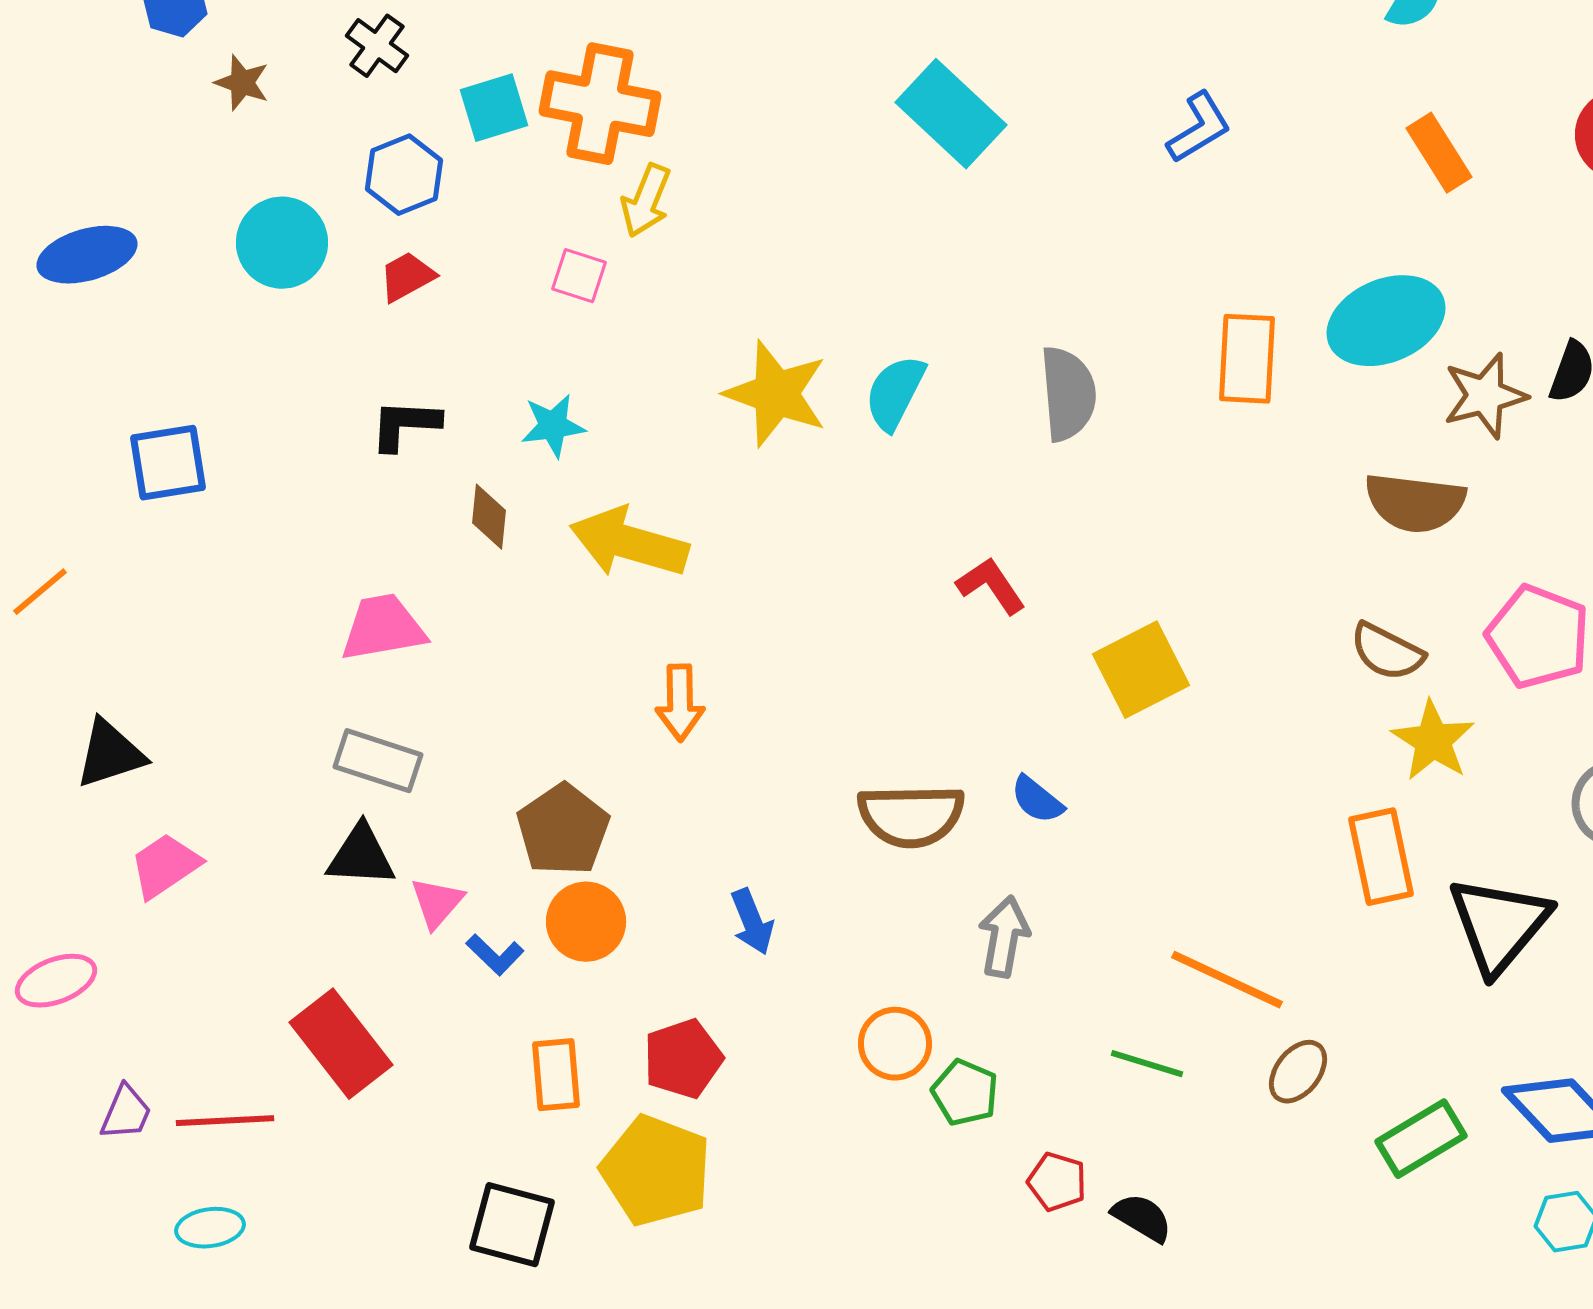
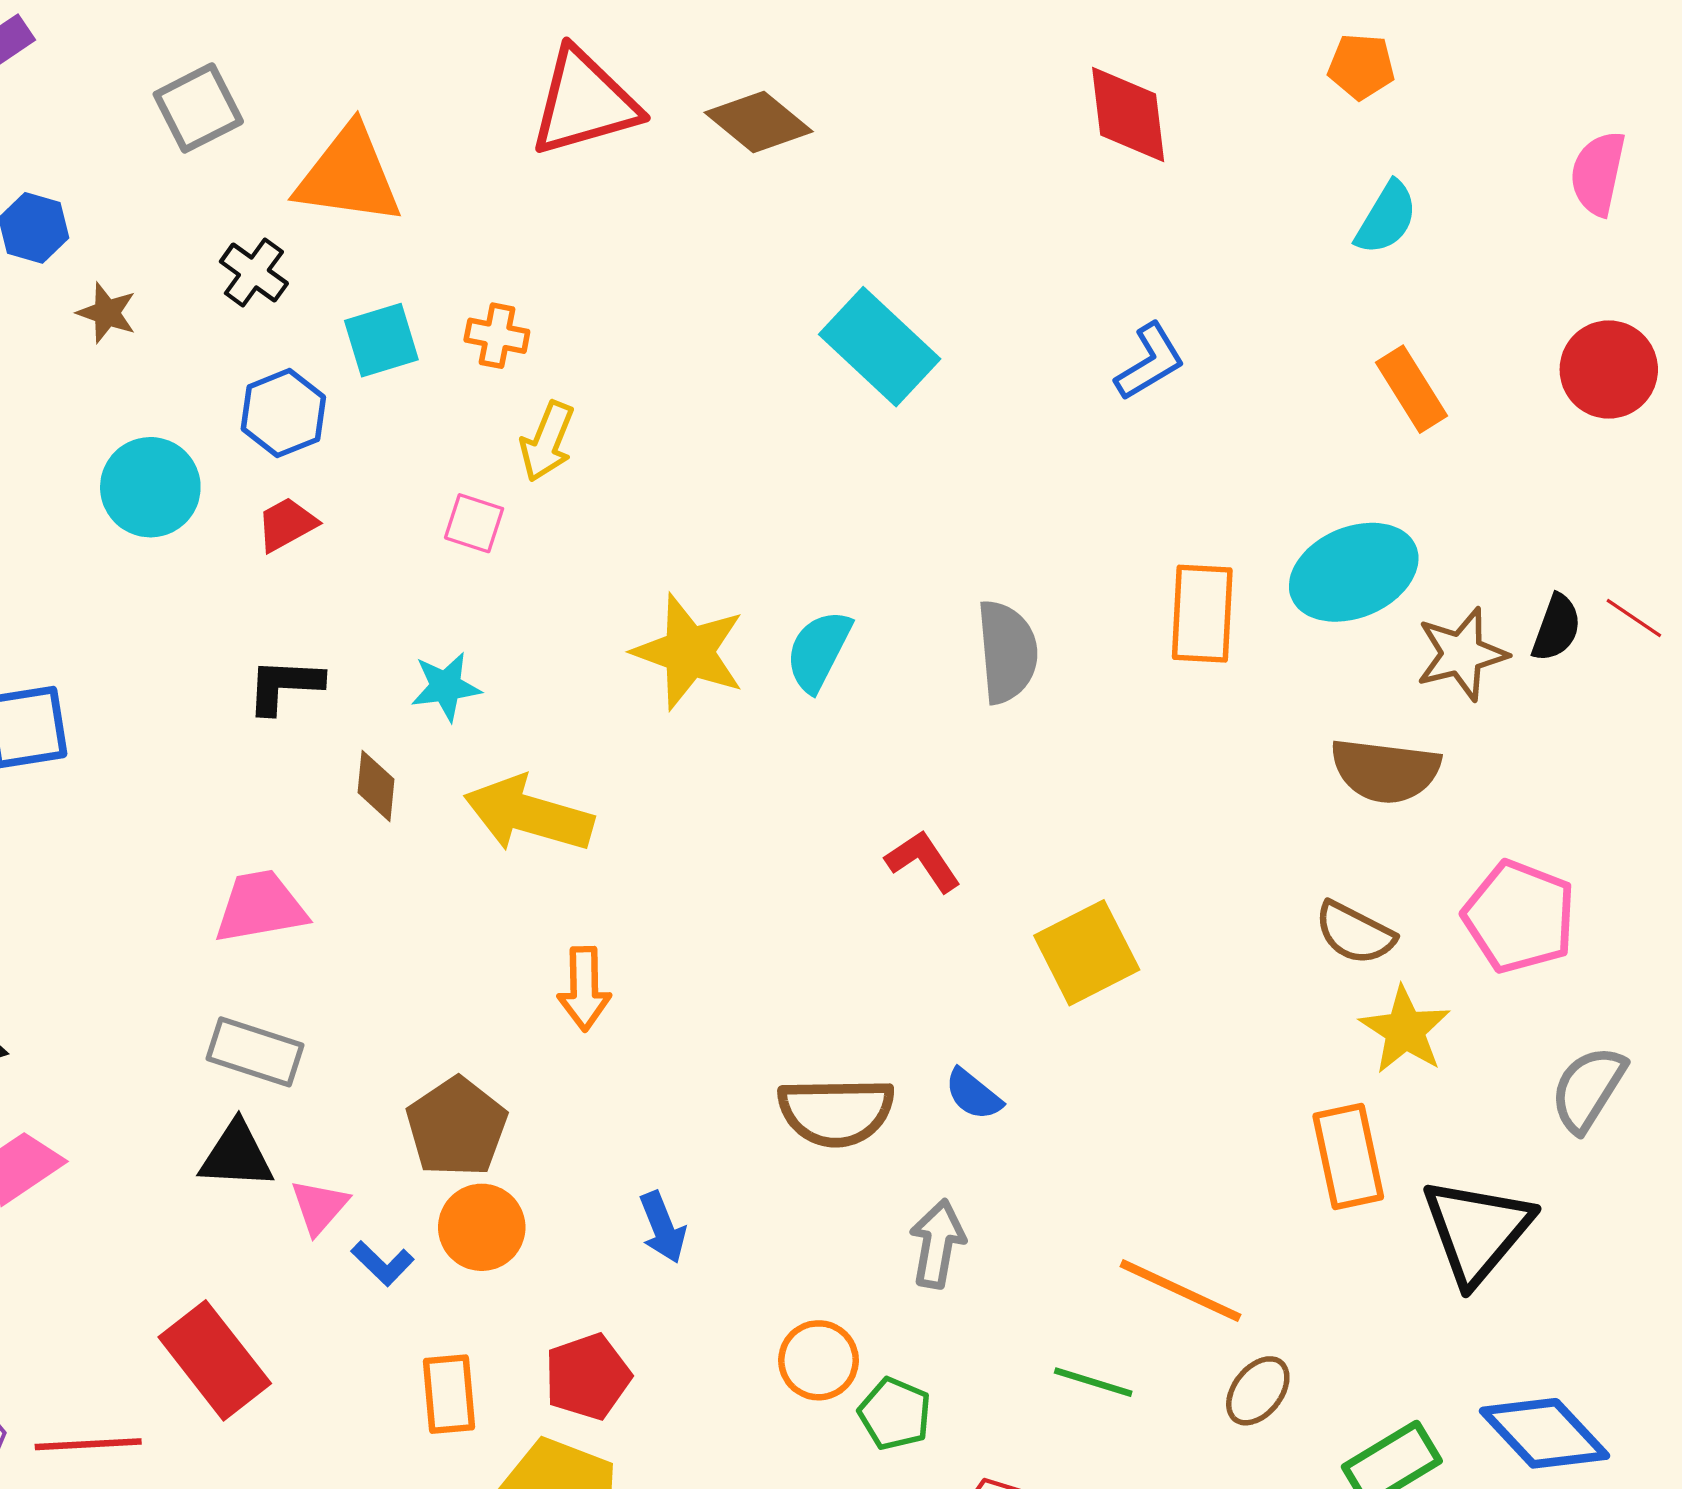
orange cross: (600, 104) -> (497, 336), size x0.5

